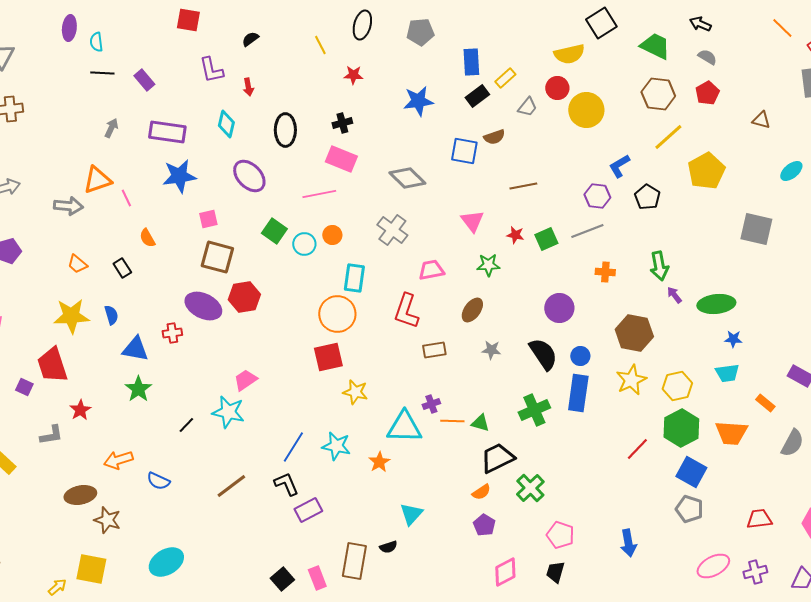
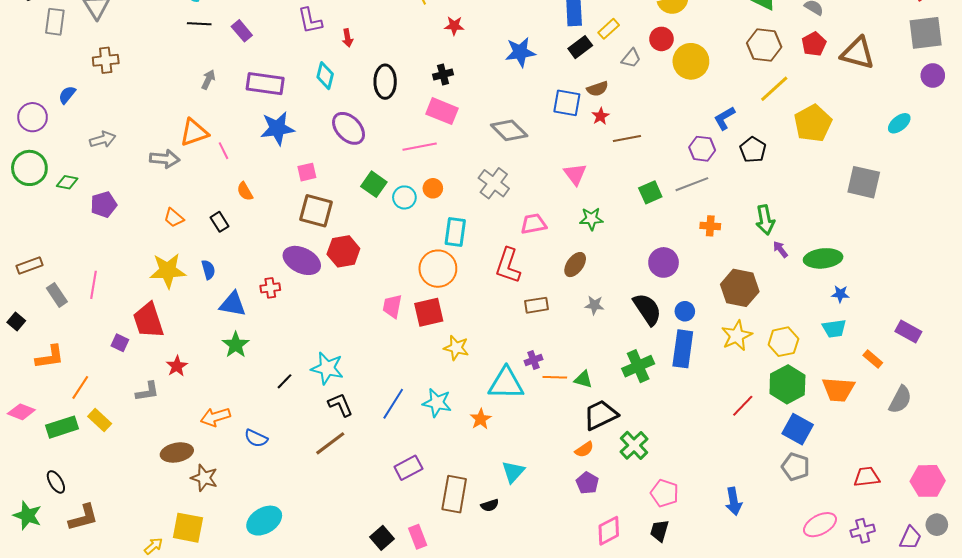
brown triangle: (761, 120) -> (858, 53), moved, size x1.8
red star: (515, 235) -> (601, 116), moved, turned 30
pink trapezoid: (245, 380) -> (392, 306), moved, turned -45
black L-shape: (286, 484) -> (340, 405), moved
brown rectangle: (354, 561) -> (454, 494), moved

